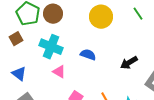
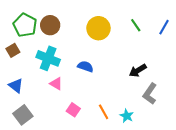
black arrow: (129, 63) -> (138, 71), moved

